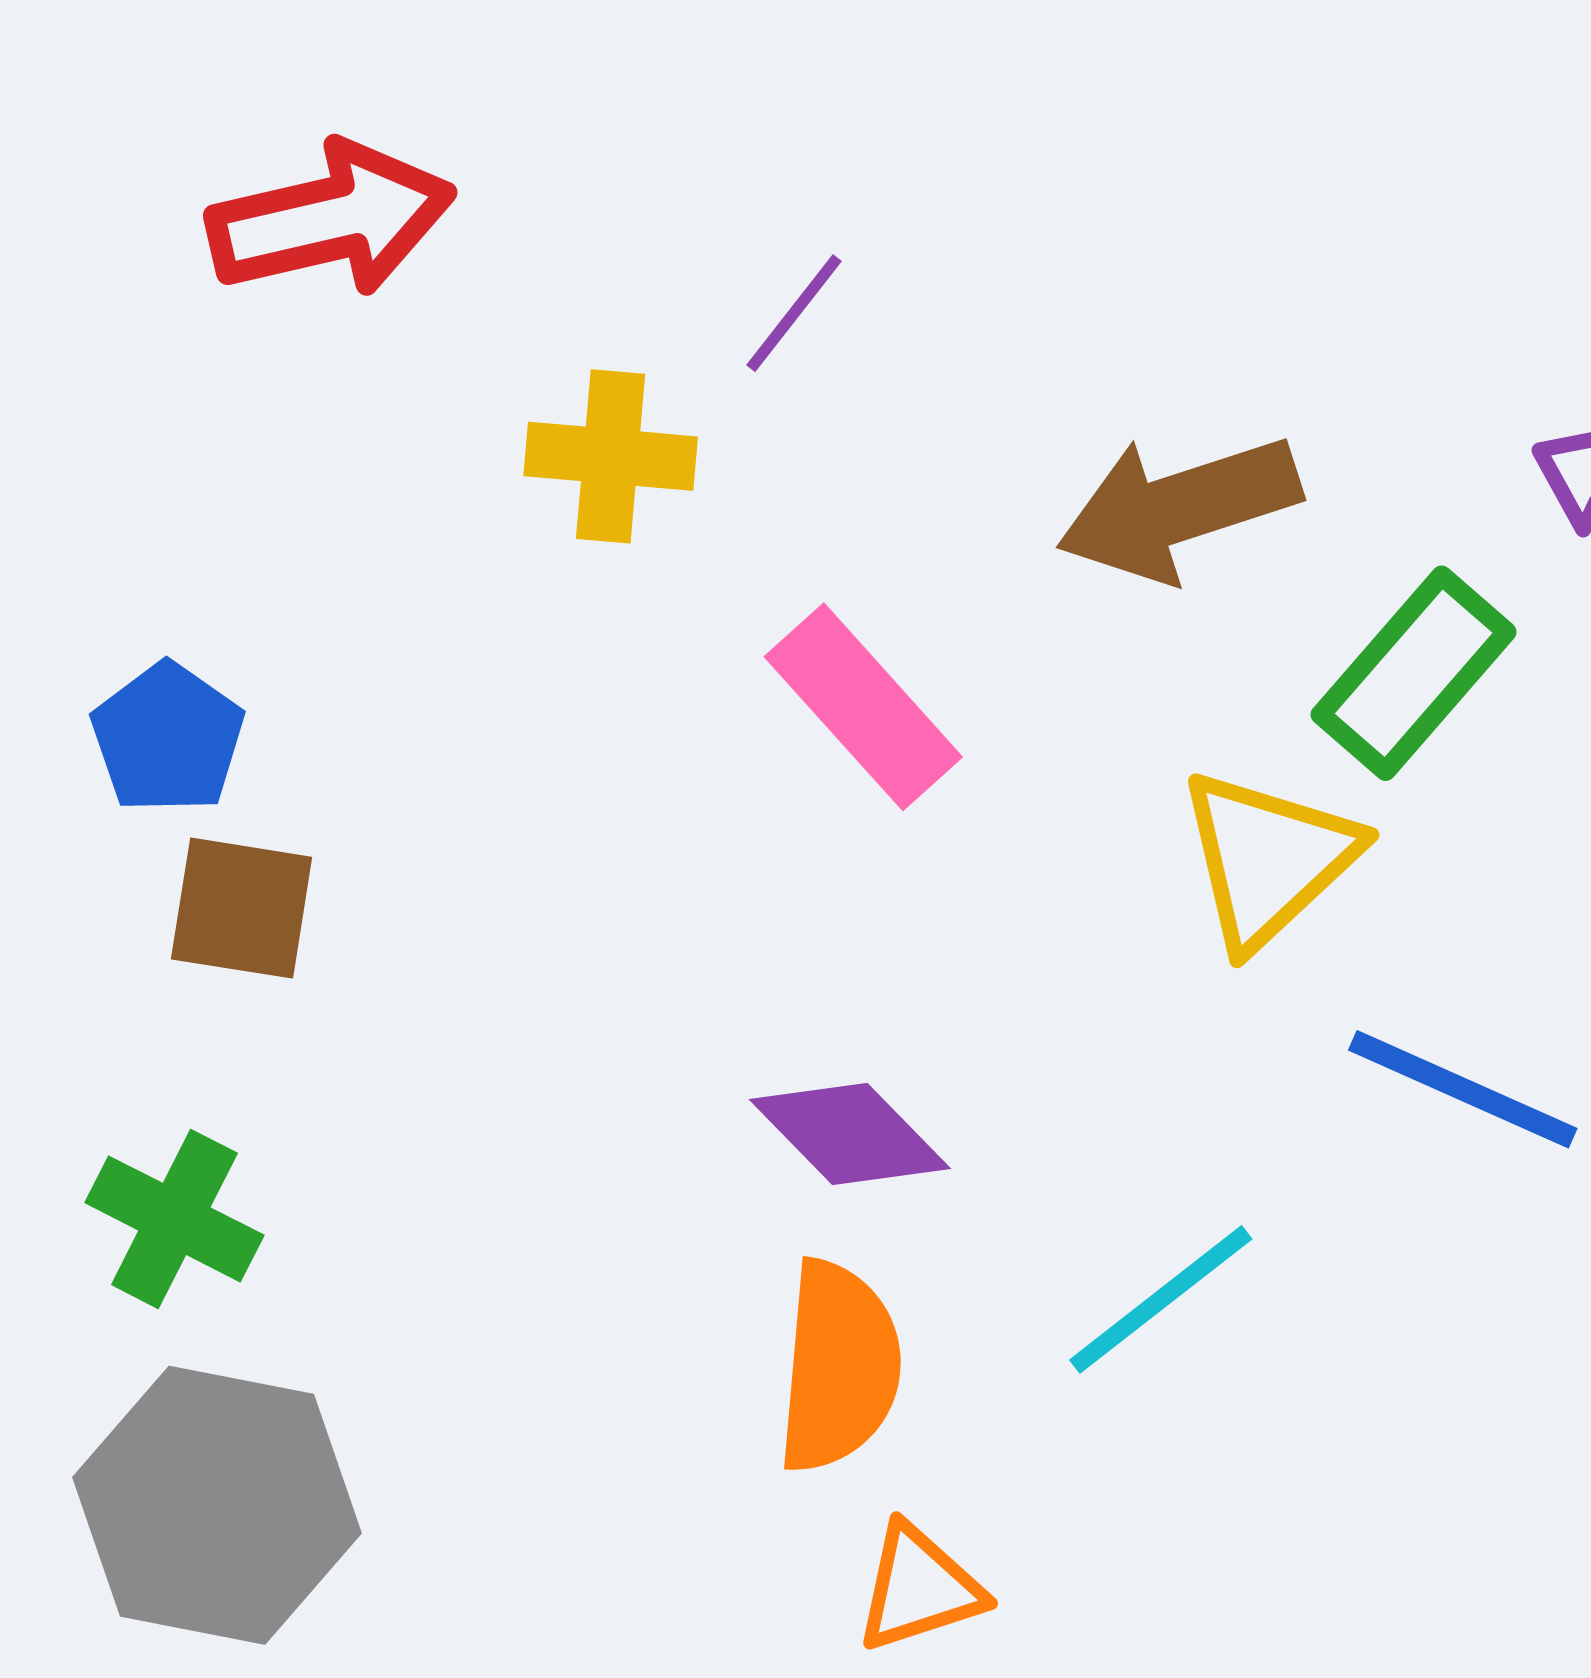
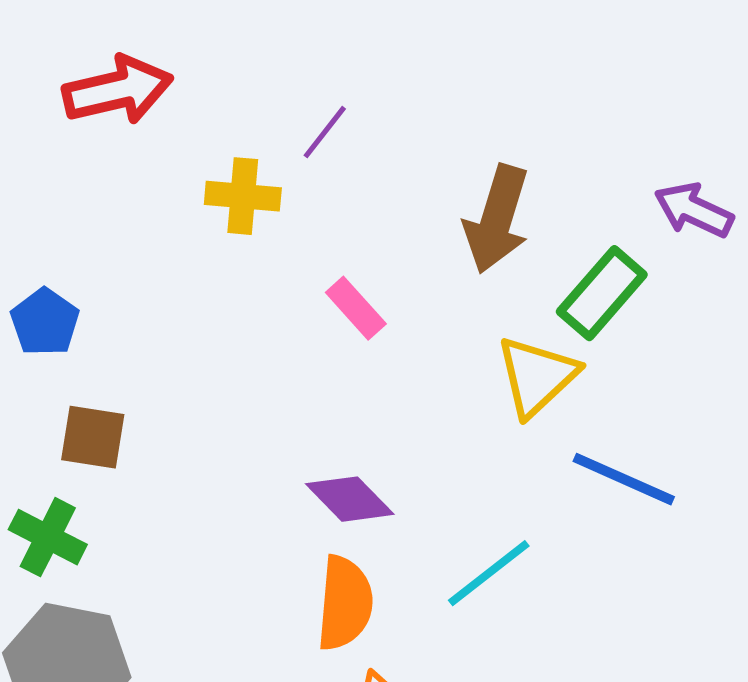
brown arrow: (1179, 508) -> (497, 219), turned -55
pink rectangle: (863, 707) -> (356, 308), size x0.7
brown square: (242, 908) -> (93, 437), moved

